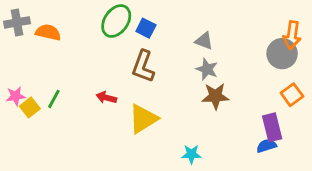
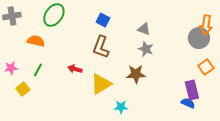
green ellipse: (116, 21) -> (54, 15), moved
orange semicircle: (48, 32) -> (36, 41), moved
brown star: (215, 96) -> (136, 74), moved
yellow square: (30, 107) -> (23, 89), moved
blue semicircle: (266, 146) -> (188, 103), turned 40
cyan star: (191, 154) -> (121, 107), moved

